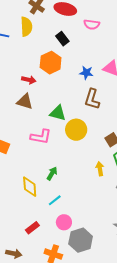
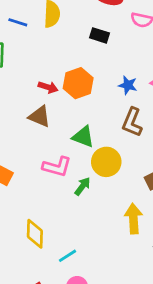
black rectangle: (62, 39) -> (100, 35), turned -40
orange hexagon: (51, 63) -> (78, 83), moved
yellow arrow: (100, 169) -> (133, 219), size x1.5
green arrow: (52, 173) -> (82, 186), moved

